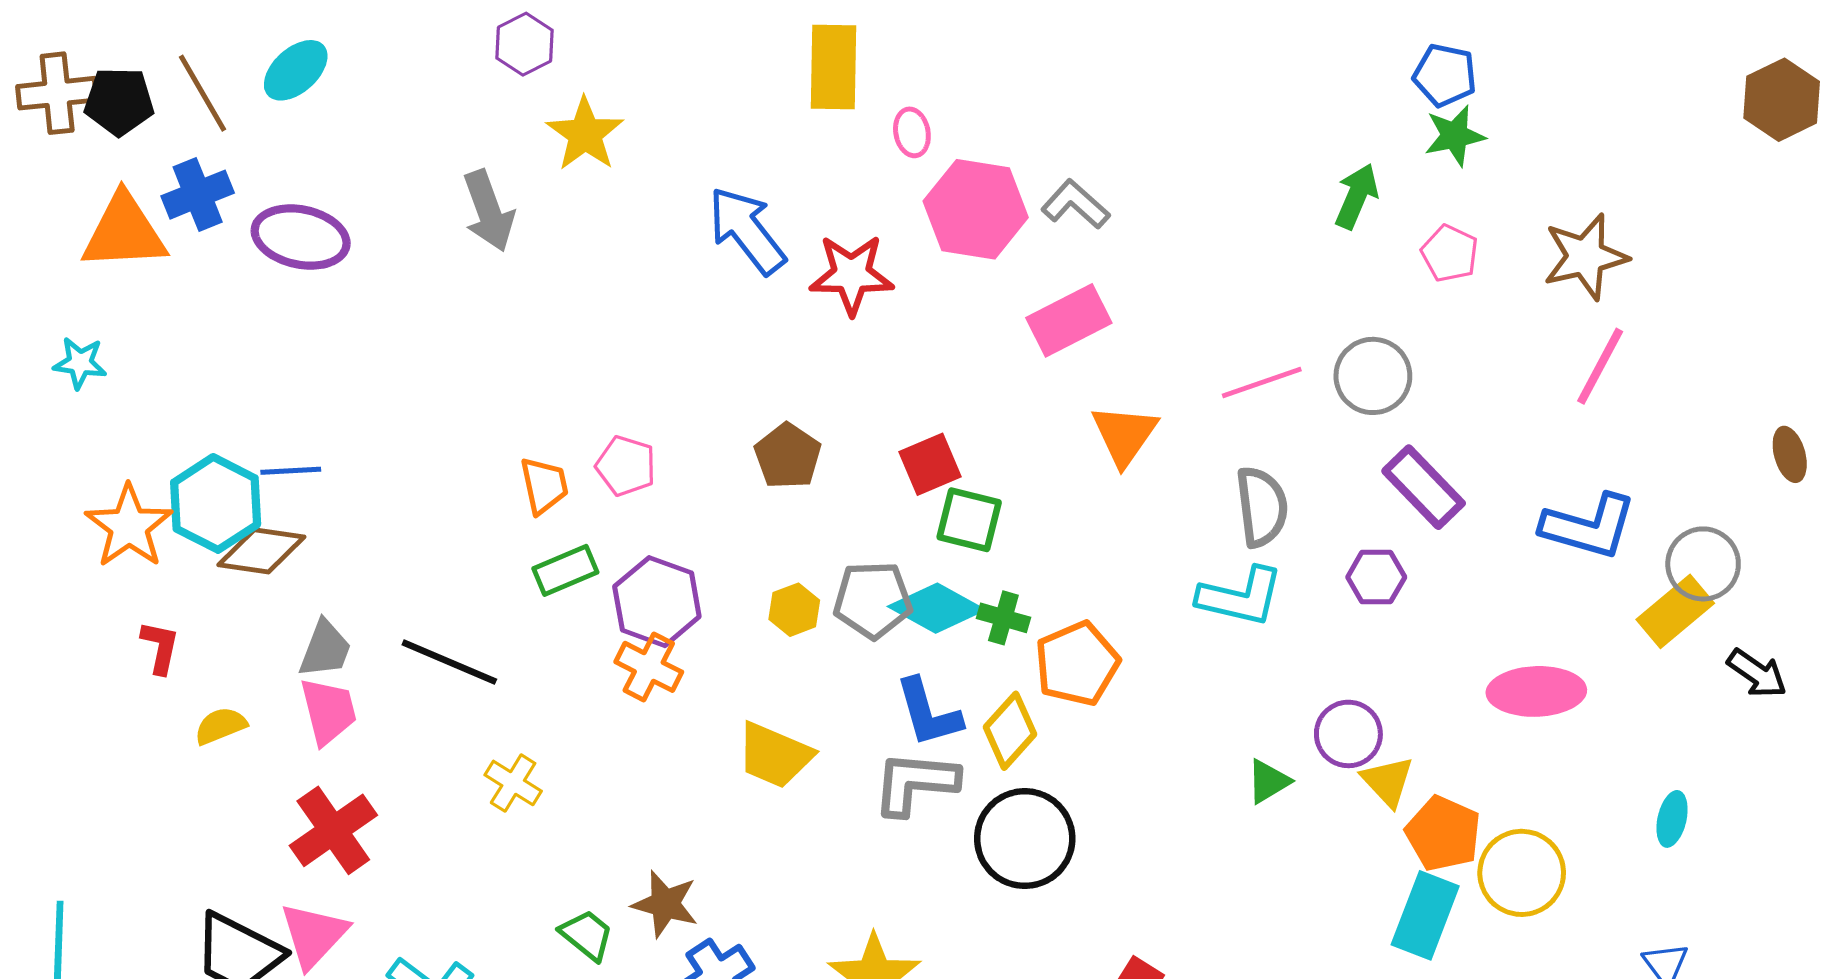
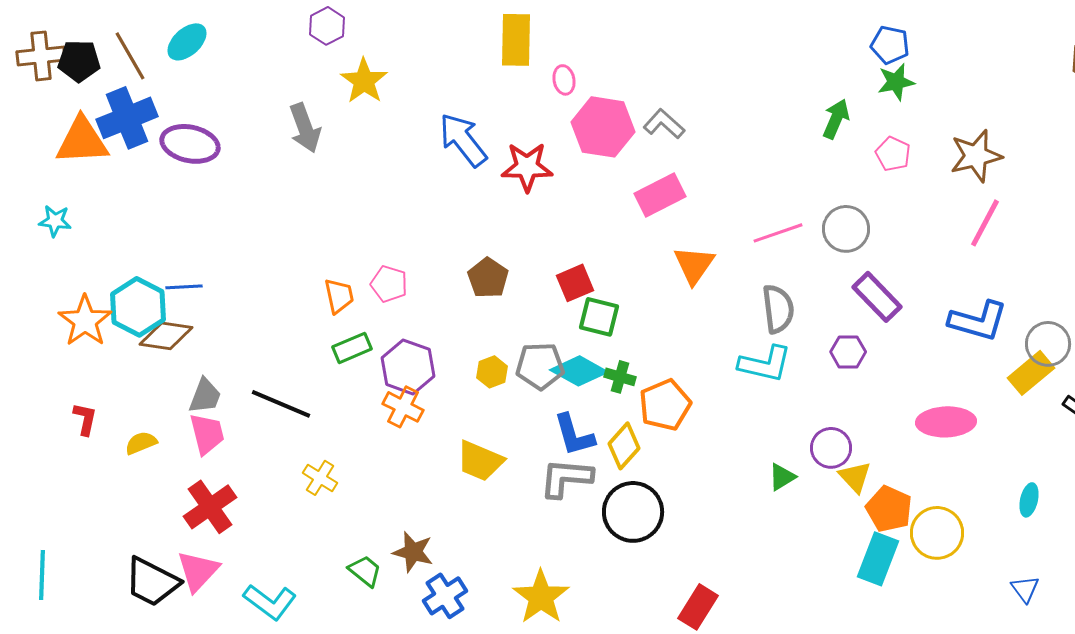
blue cross: (198, 195) -> (127, 118), size x1.4
red L-shape: (160, 647) -> (85, 419), moved

